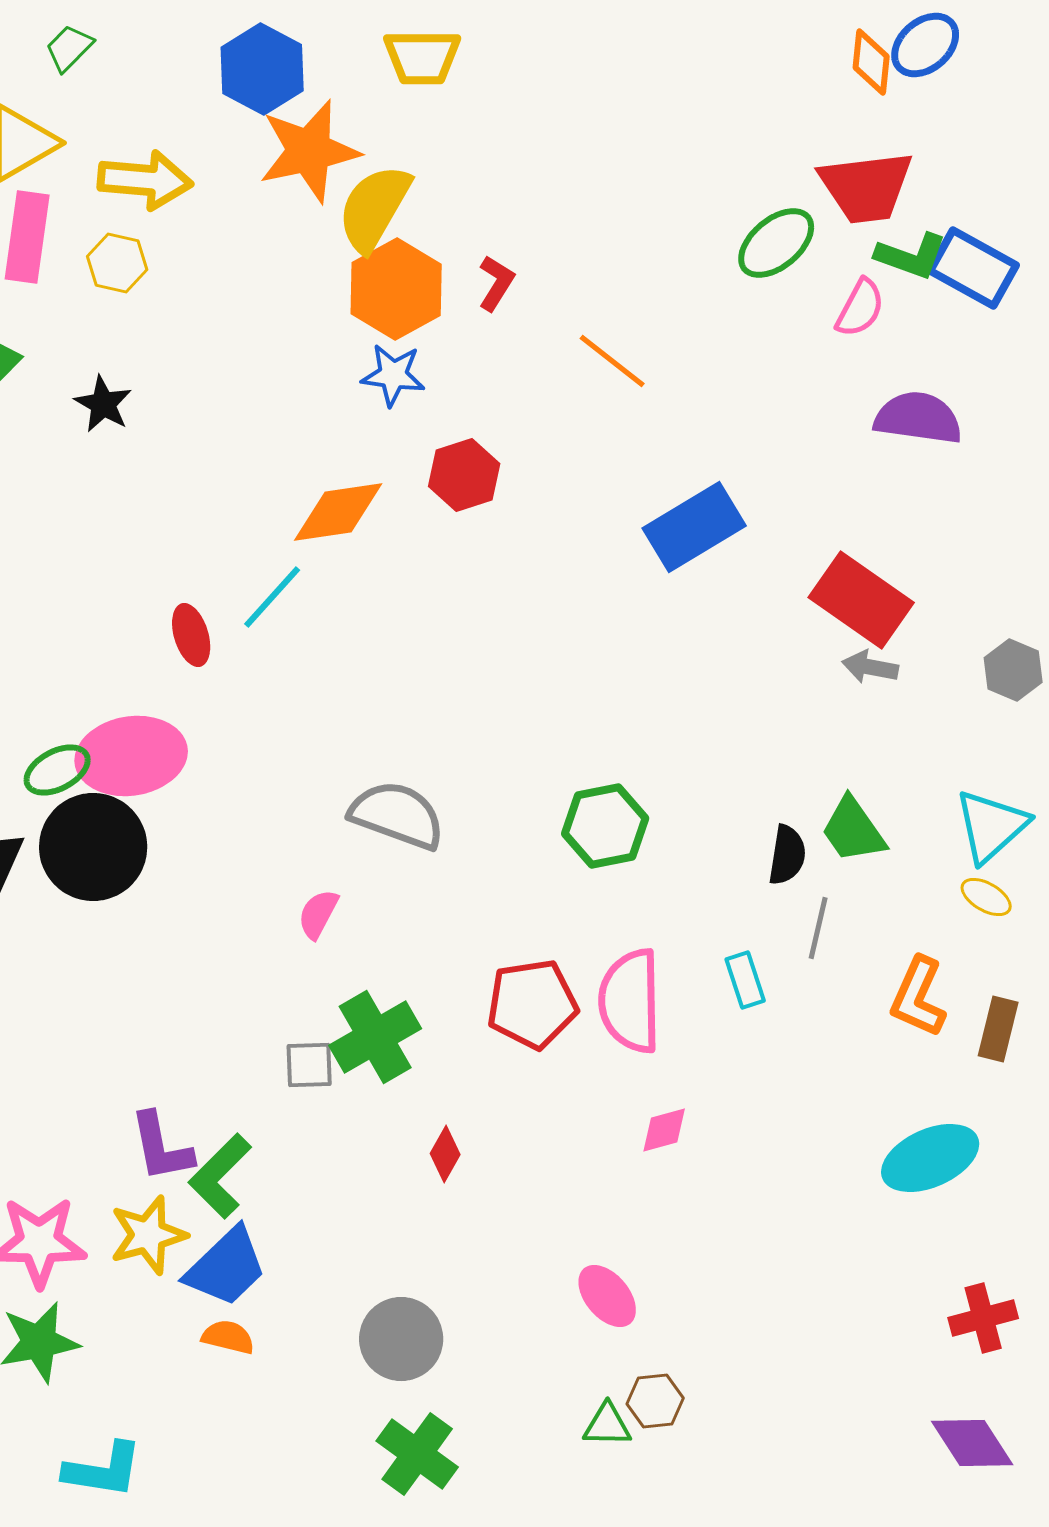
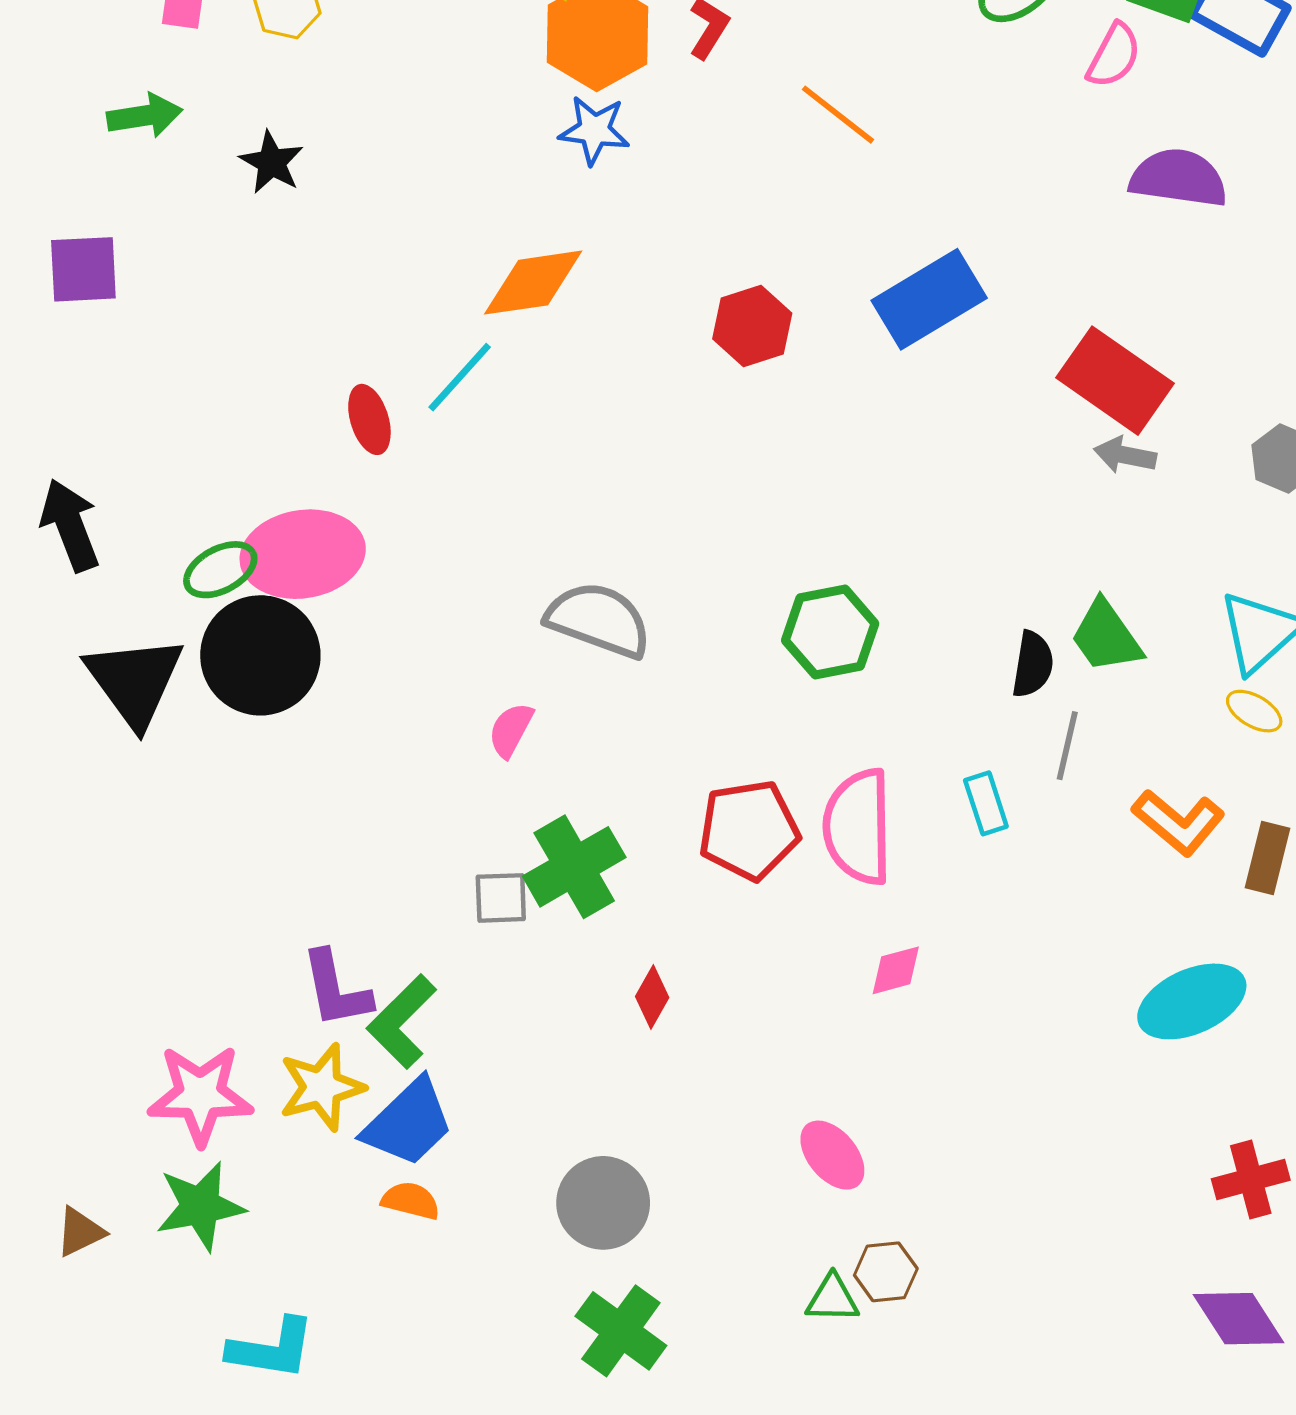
red hexagon: (464, 475) -> (752, 326), moved
orange L-shape: (918, 997) -> (1178, 822), turned -74

